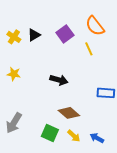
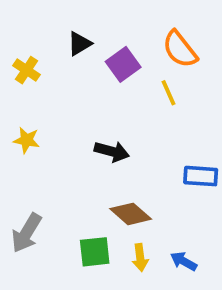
black triangle: (34, 35) -> (80, 44), moved
green square: (50, 133) -> (95, 252), turned -30
yellow arrow: (74, 136) -> (140, 258), turned 40

